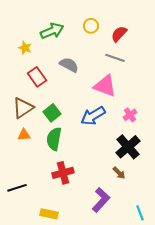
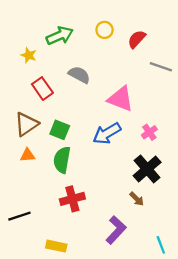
gray line: (115, 58) -> (161, 67), moved
green square: (52, 113) -> (60, 130), turned -30

